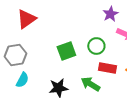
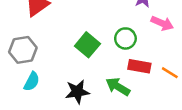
green square: (66, 51) -> (87, 45), turned -30

